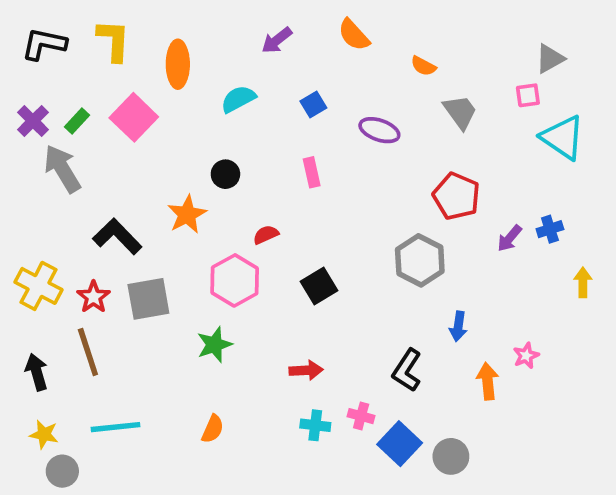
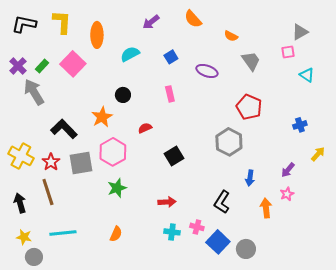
cyan triangle: (563, 137) -> (307, 75), size x0.6
purple arrow: (510, 238) -> (288, 170), moved
pink hexagon: (235, 280) -> (113, 152), moved
yellow arrow: (583, 282) -> (318, 154), turned 42

